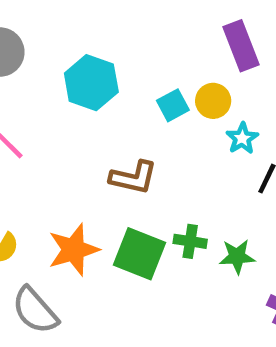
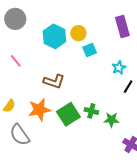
yellow circle: (213, 101) -> (78, 33), moved
brown L-shape: (133, 177) -> (54, 81), moved
green square: (140, 254) -> (68, 114), turned 30

